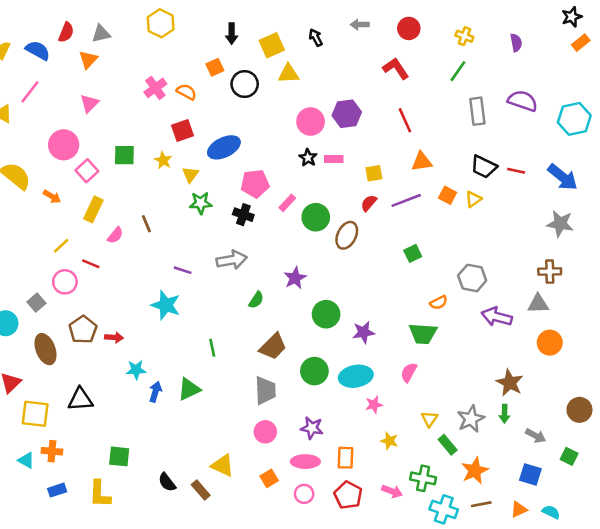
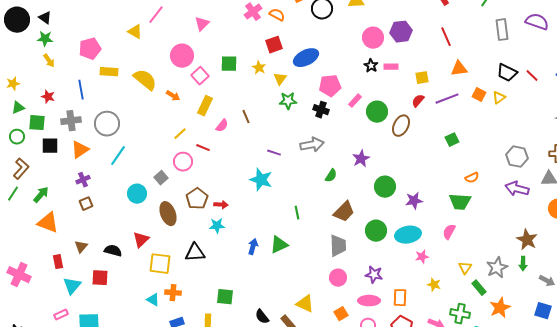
red line: (516, 171) -> (532, 76), turned 32
gray hexagon: (472, 278) -> (517, 157), moved
cyan star: (136, 370) -> (217, 226), moved

